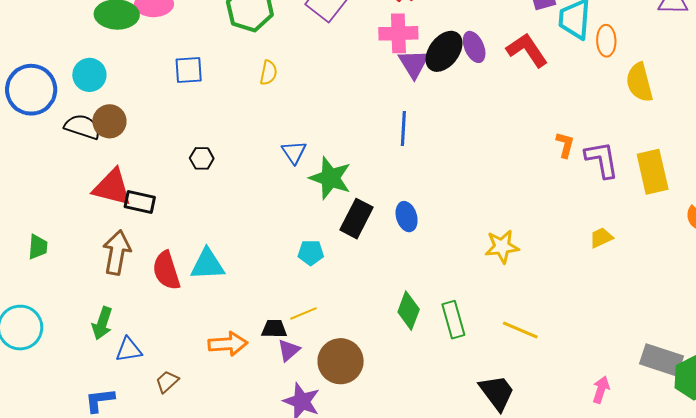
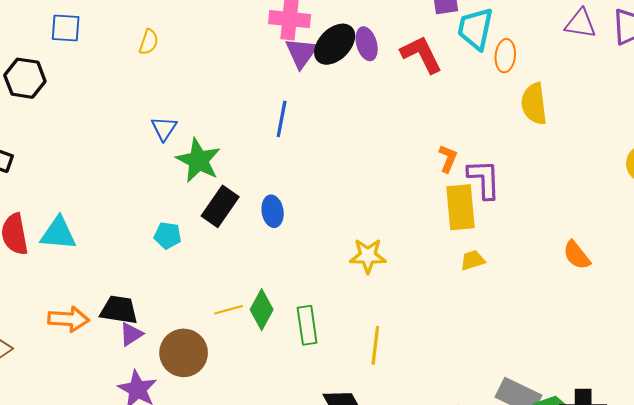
black hexagon: (202, 158) -> (25, 78), moved, size x1.6
yellow rectangle: (653, 172) -> (461, 207), moved
yellow line: (304, 313) -> (229, 310), moved
black trapezoid: (274, 329) -> (119, 310), size x1.4
yellow line: (520, 330) -> (375, 345), turned 66

